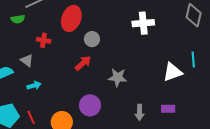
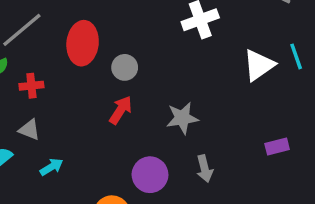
red cross: (43, 40) -> (31, 86), moved
white triangle: (173, 72) -> (259, 65), moved
gray arrow: (140, 112) -> (205, 169), moved

